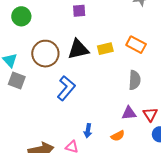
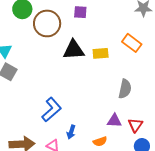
orange rectangle: (136, 45) -> (132, 43), moved
brown circle: (45, 54) -> (47, 23), moved
blue L-shape: (66, 88) -> (52, 110), moved

